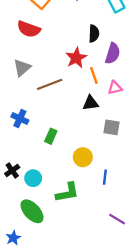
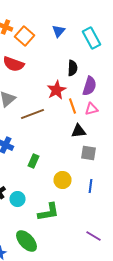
pink triangle: (115, 88) -> (92, 109), moved
black triangle: (91, 103) -> (78, 131), moved
blue line: (105, 177) -> (90, 186), moved
green ellipse: (32, 211) -> (26, 241), moved

